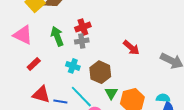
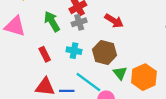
red arrow: (131, 48) -> (114, 21), moved
red rectangle: (34, 64) -> (45, 54), moved, turned -64

